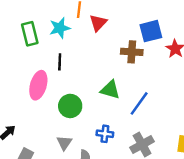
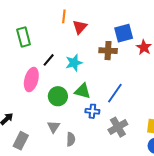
cyan star: (60, 28) -> (74, 63), moved
black line: (60, 62) -> (49, 60), turned 40
green triangle: (110, 90) -> (83, 91), moved
blue cross: (105, 134) -> (92, 111), moved

